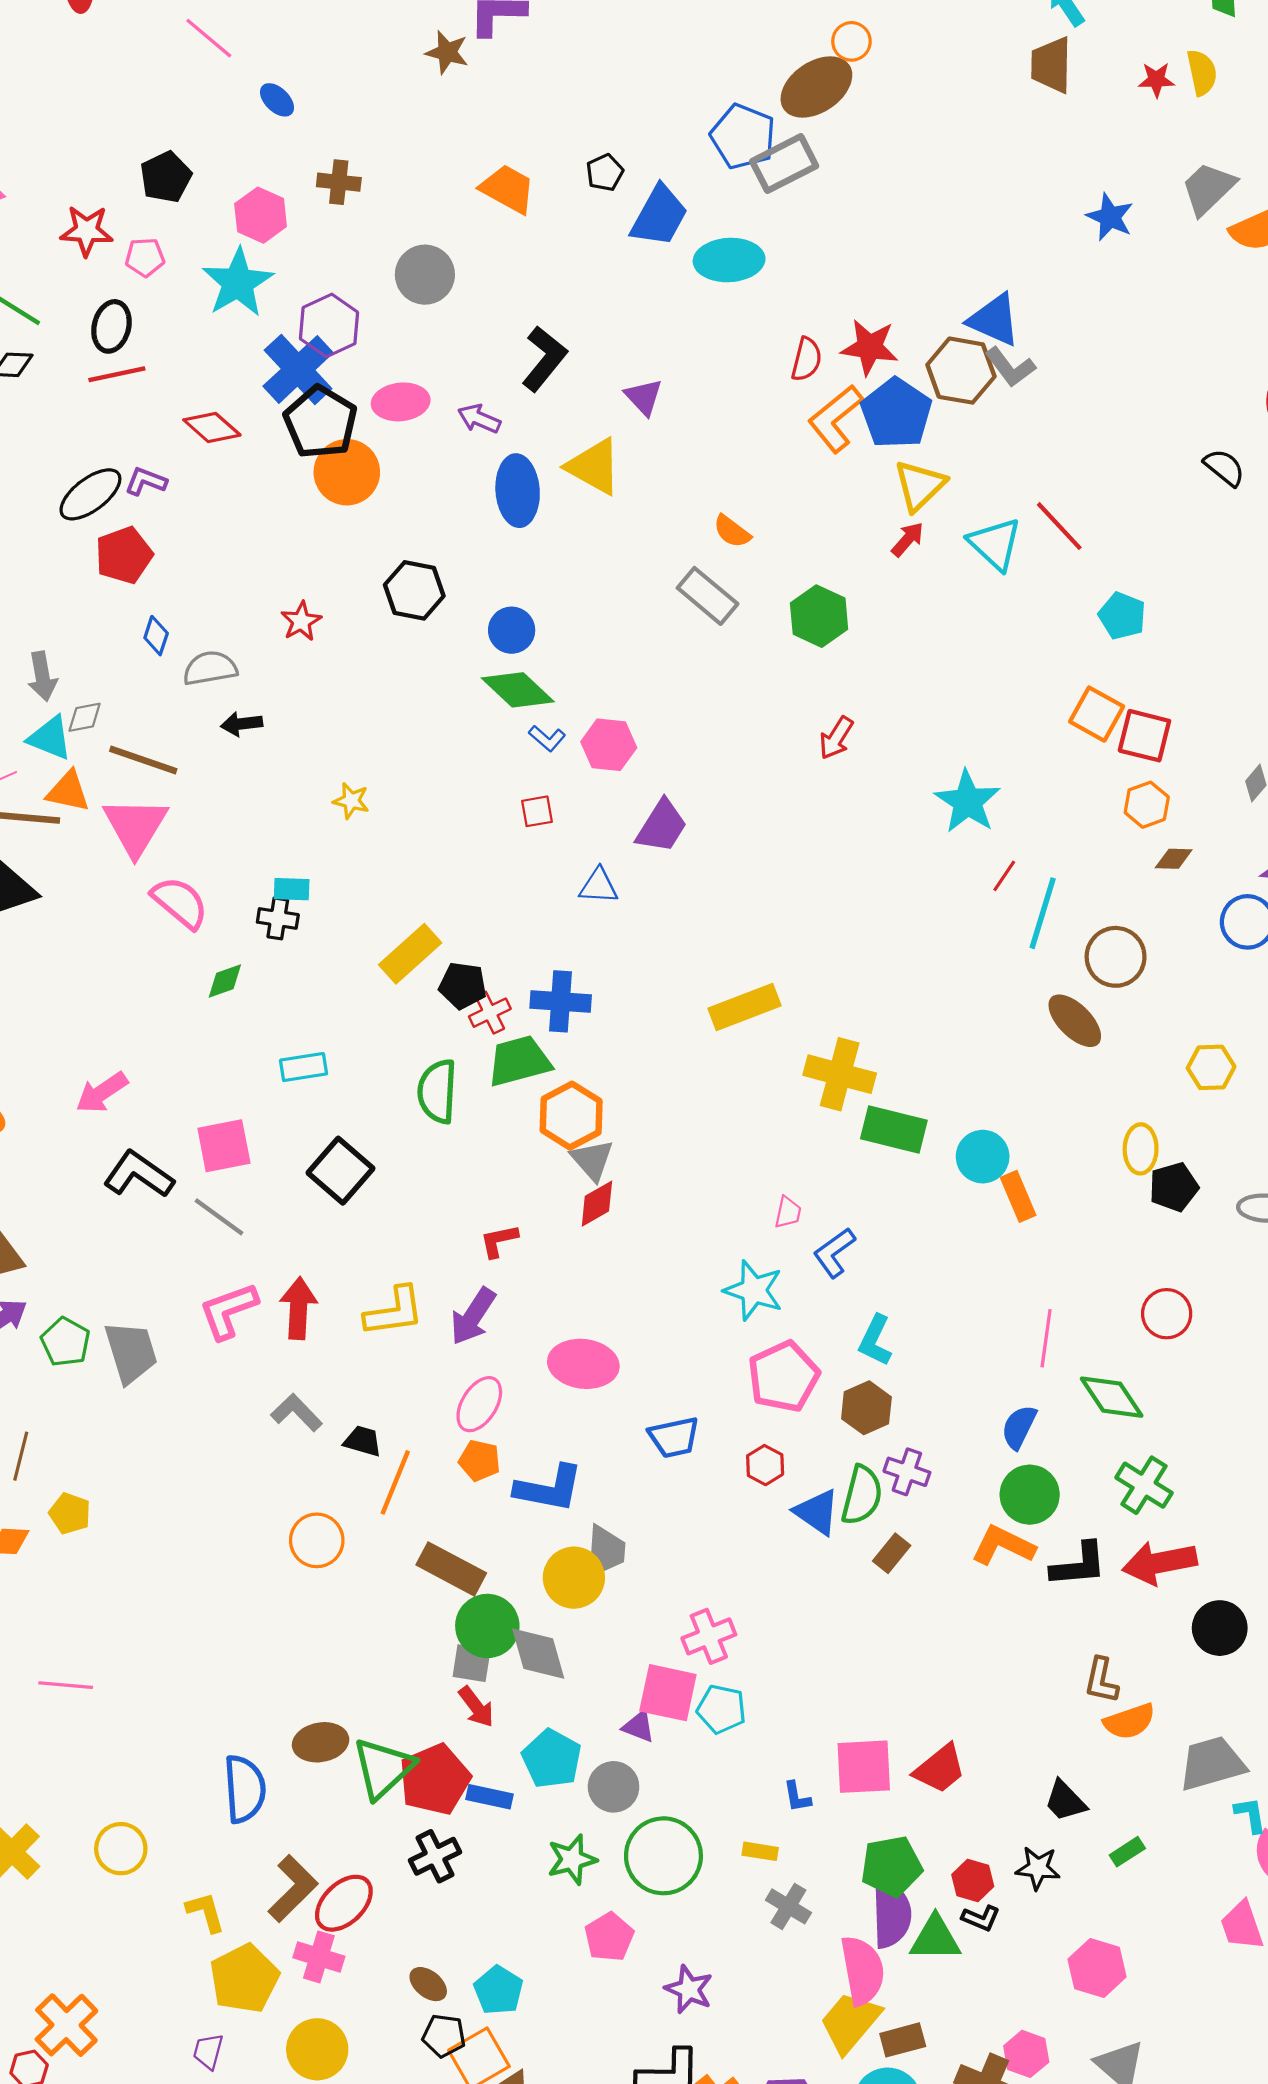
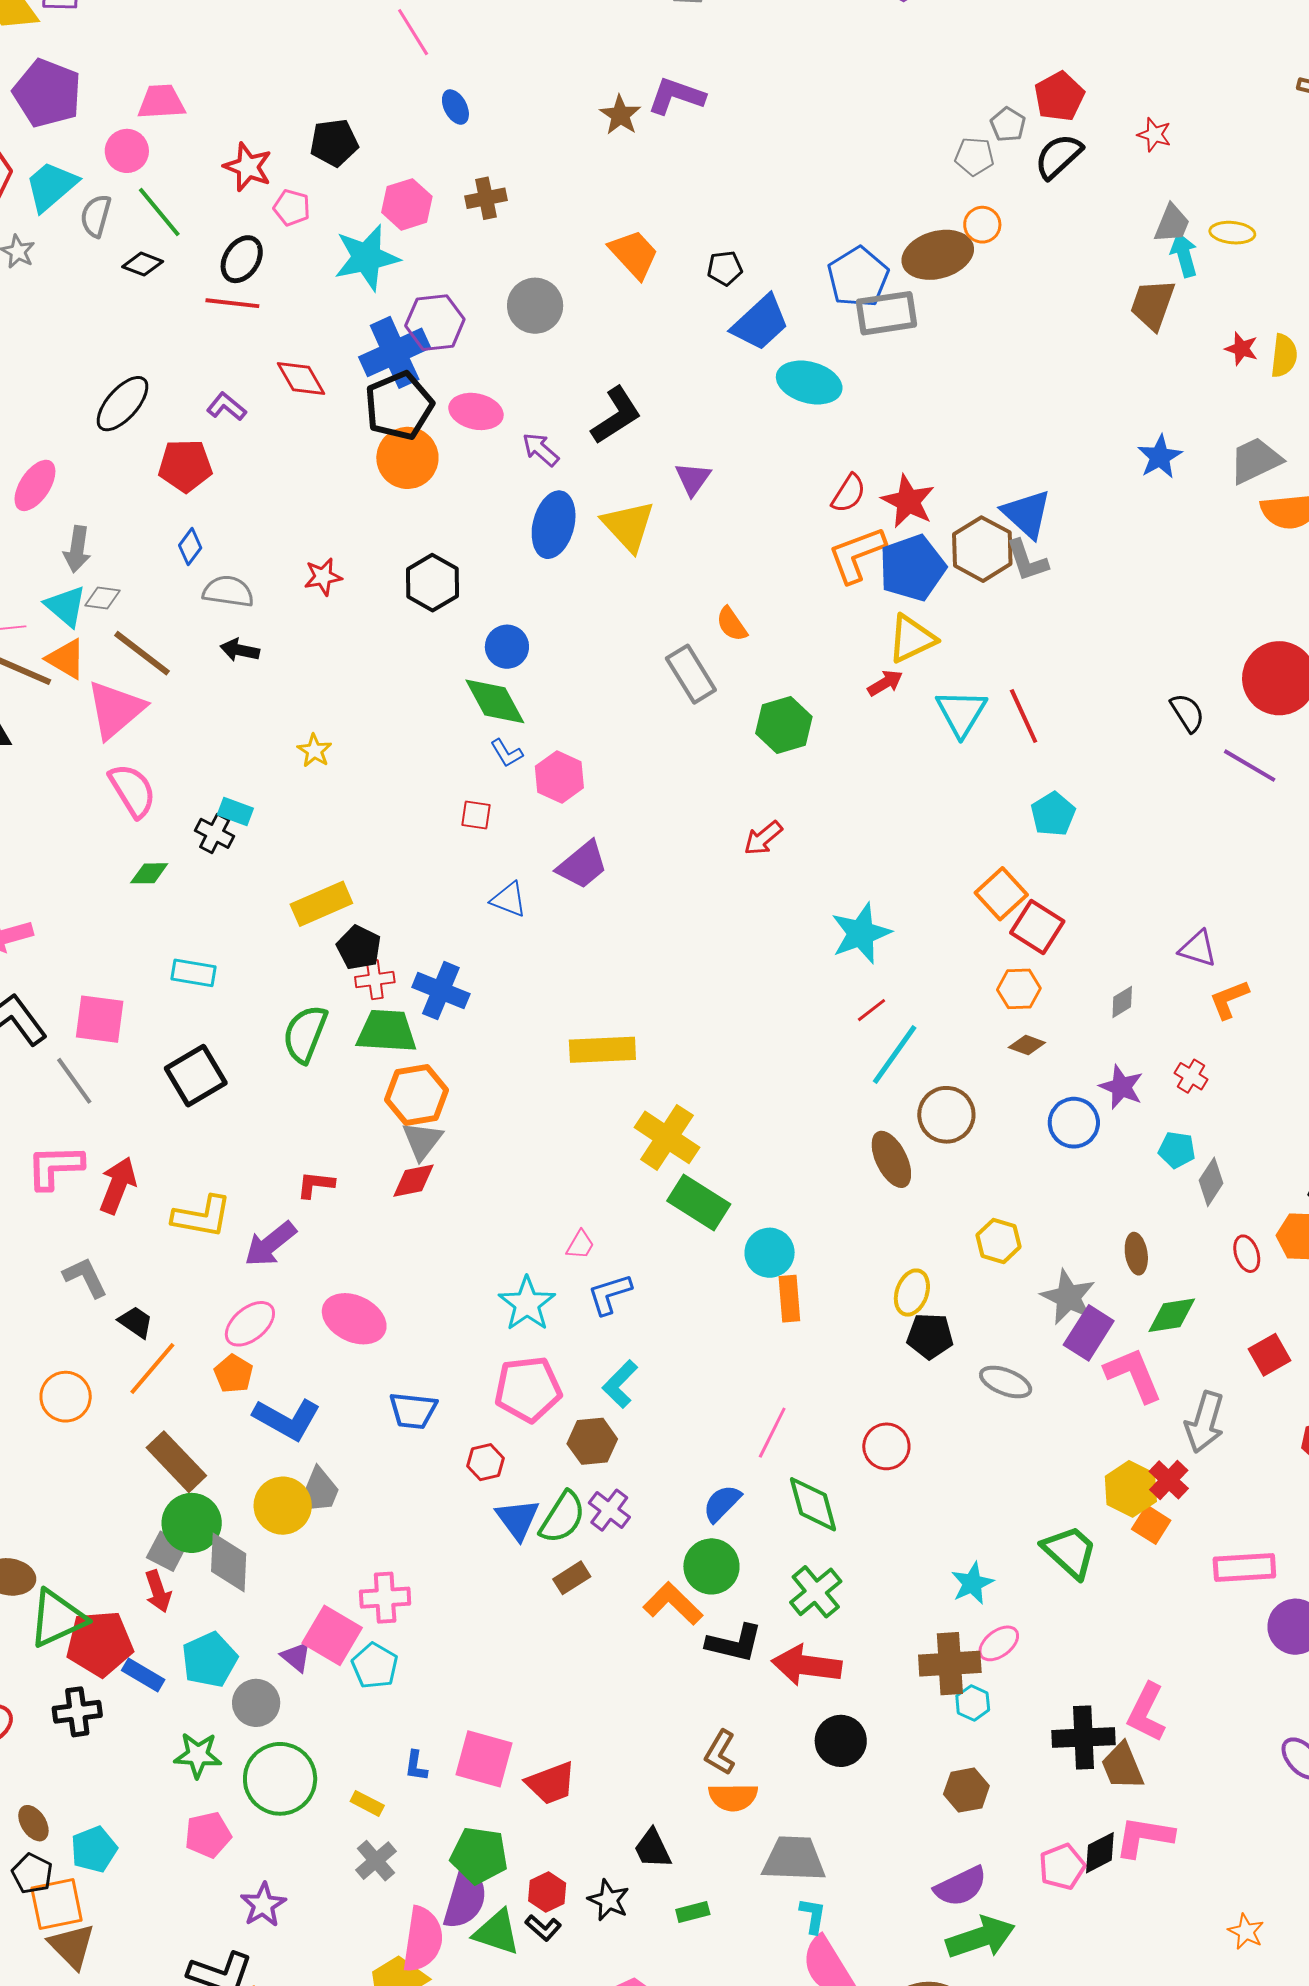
brown cross: (339, 182) -> (486, 198), turned -36
black ellipse: (90, 494) -> (123, 404), moved, turned -30

